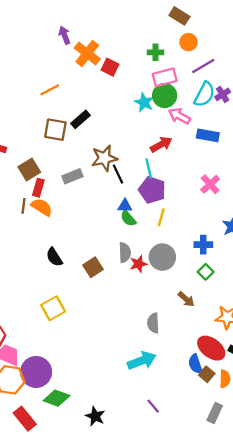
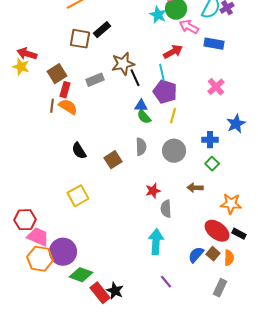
red star: (138, 264) -> (153, 191), moved
brown arrow: (186, 299) -> (195, 188), turned 140
cyan arrow: (142, 361) -> (156, 242), turned -65
blue semicircle: (195, 364) -> (196, 255), moved, turned 60
red rectangle: (25, 419) -> (100, 293), moved

